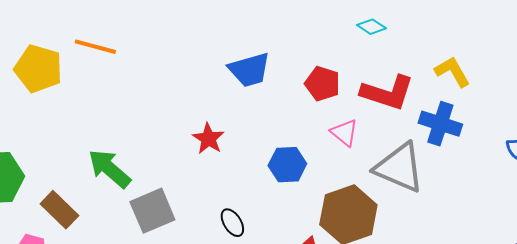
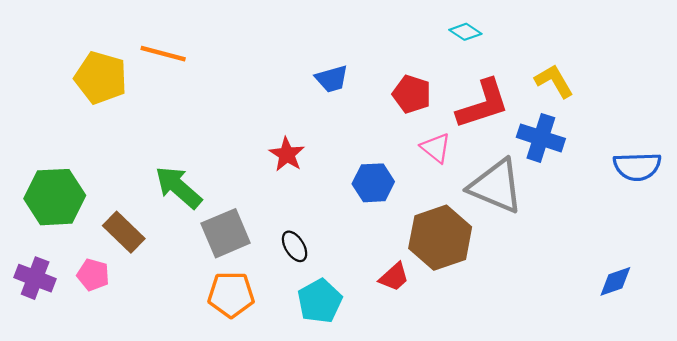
blue trapezoid: (249, 70) -> (332, 79), size x0.7
red L-shape: (387, 93) -> (483, 104), turned -36
black ellipse: (232, 223) -> (295, 246), moved

